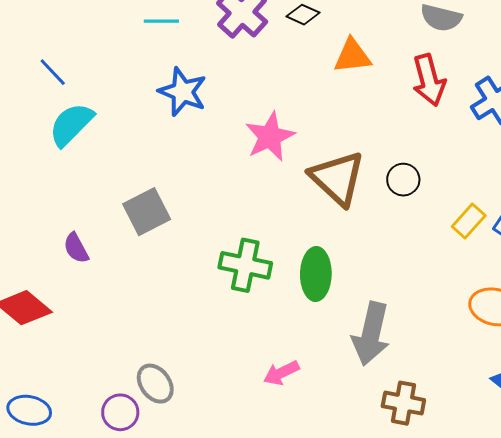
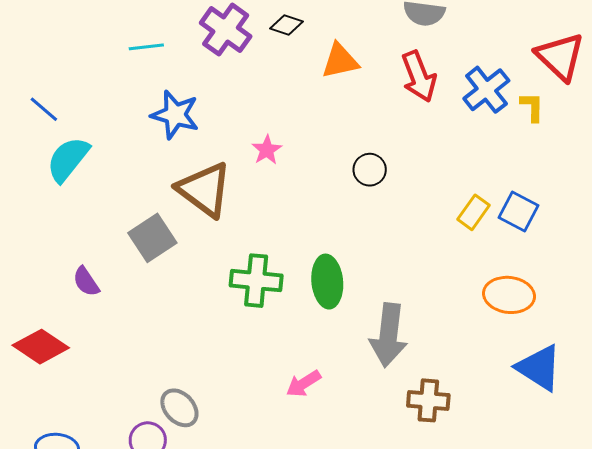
pink star: (270, 137) -> (267, 150), size x0.6
brown triangle: (337, 178) -> (204, 190), moved
black circle: (403, 180) -> (370, 170), moved

